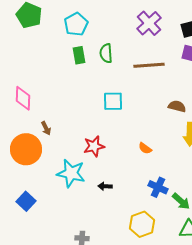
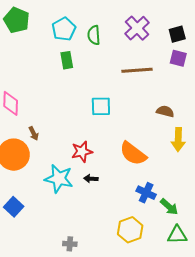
green semicircle: (106, 53) -> (94, 35), moved
orange semicircle: (145, 148) -> (133, 154), size x2.0
black arrow: (105, 186) -> (91, 179), moved

